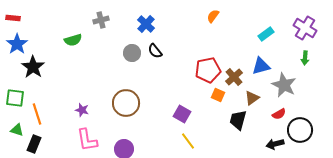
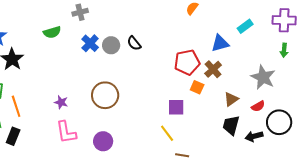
blue cross: (146, 24) -> (90, 43), moved
purple cross: (305, 28) -> (284, 20), turned -30
blue triangle: (261, 66) -> (220, 43), moved
brown triangle: (252, 98) -> (231, 99), moved
purple square: (182, 114) -> (176, 107), moved, turned -30
black trapezoid: (238, 120) -> (231, 125), moved

